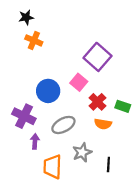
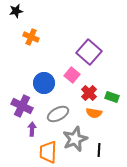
black star: (26, 17) -> (16, 11), moved
gray star: (82, 152) -> (75, 139), size x1.4

